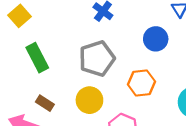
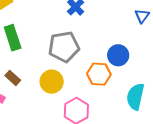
blue circle: (156, 39) -> (118, 55), moved

